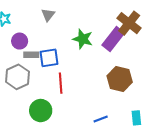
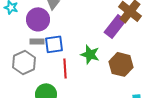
green star: (83, 39) -> (90, 54), moved
purple circle: (20, 41) -> (38, 19), moved, size x1.5

